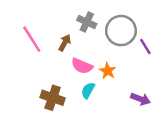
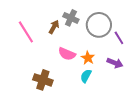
brown arrow: (65, 43) -> (54, 27), moved
cyan semicircle: (88, 90) -> (86, 76), moved
purple arrow: (141, 99) -> (115, 63), moved

